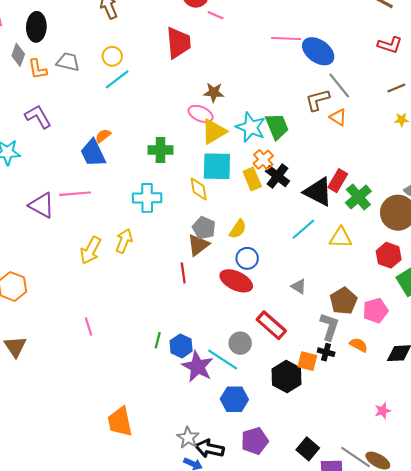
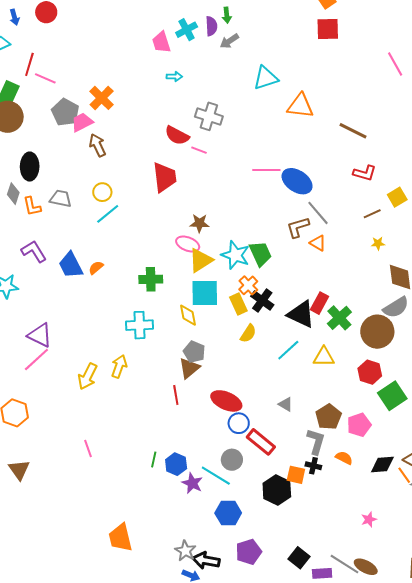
blue trapezoid: (93, 153) -> (71, 265), moved
pink line: (75, 194) -> (36, 359), moved, turned -36
yellow semicircle: (238, 229) -> (248, 333), moved
blue circle: (247, 258) -> (239, 423), moved
purple star: (198, 367) -> (192, 483), size x0.7

